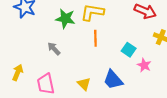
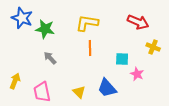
green star: (65, 19) -> (45, 29), moved
cyan square: (129, 50) -> (122, 59), turned -32

